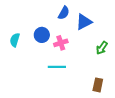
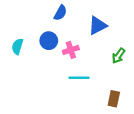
blue semicircle: (64, 13) -> (60, 13), moved
cyan line: (57, 67) -> (79, 78), moved

